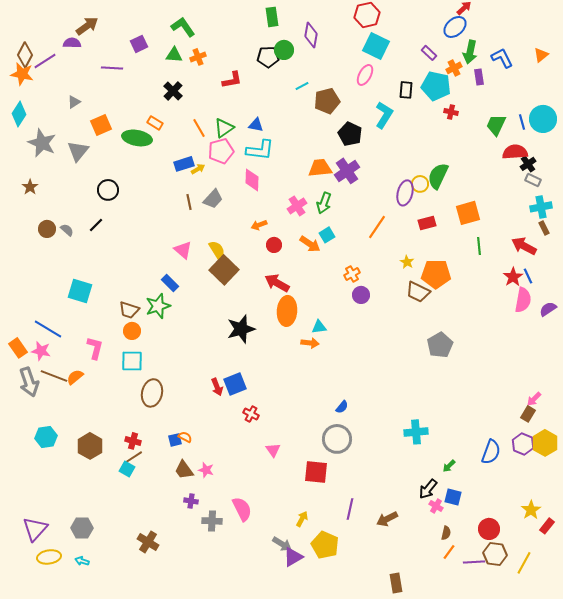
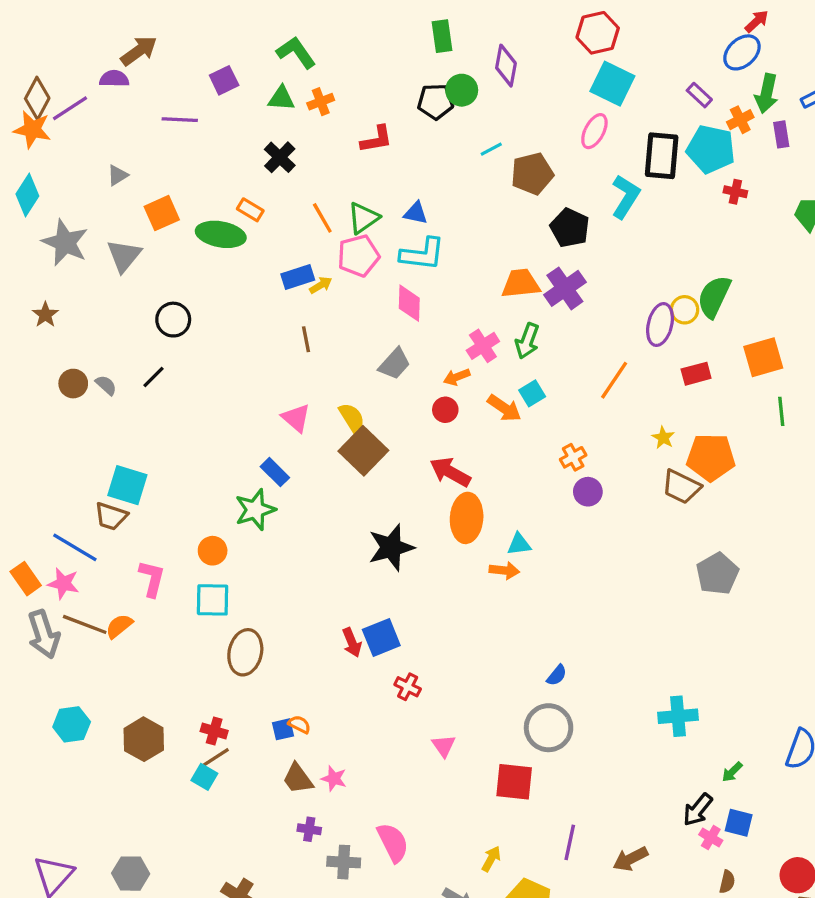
black rectangle: (406, 90) -> (662, 156), size x1.6
gray trapezoid: (213, 199) -> (394, 364), moved
orange arrow: (259, 225) -> (457, 377), moved
brown trapezoid: (129, 310) -> (111, 516), moved

